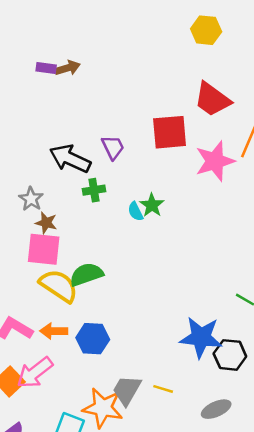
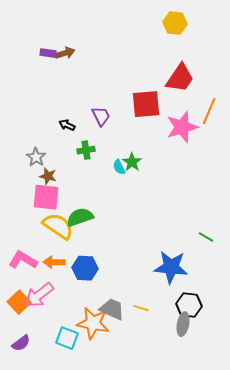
red trapezoid: (212, 99) -> (180, 78), turned -92
black arrow: (70, 159) -> (67, 125), size x0.5
black hexagon: (230, 355) -> (189, 305), moved
gray trapezoid: (127, 390) -> (112, 309), turned 84
gray ellipse: (216, 409) -> (183, 324), turned -55

